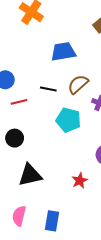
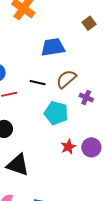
black triangle: (30, 175) -> (18, 165), turned 30
red star: (80, 181) -> (68, 147), moved

